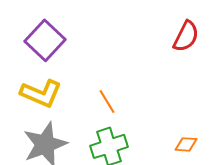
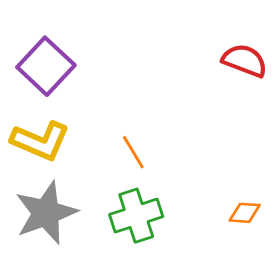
red semicircle: (186, 36) -> (245, 61), turned -96

